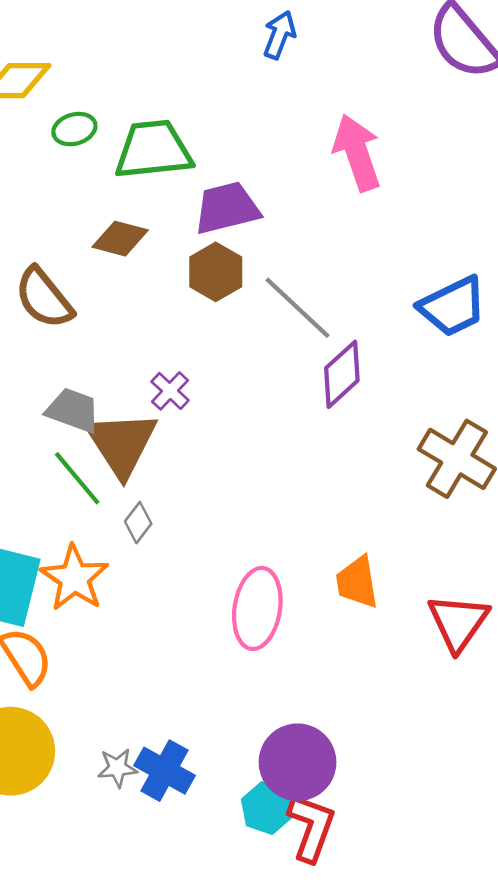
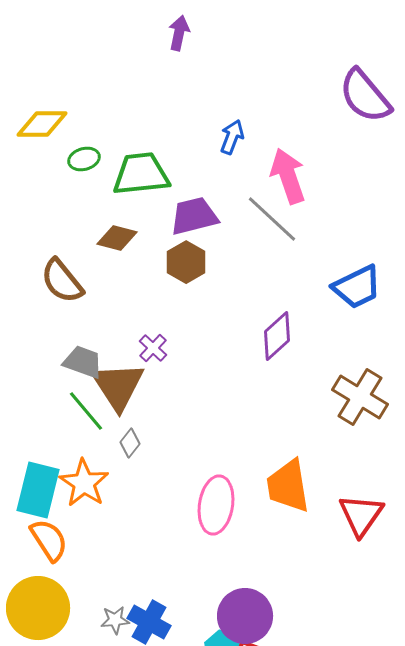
blue arrow: (279, 35) -> (232, 137), moved
gray line: (297, 308) -> (272, 219), moved
orange trapezoid: (357, 582) -> (288, 486), size x1.4

